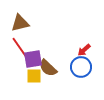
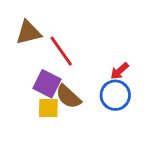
red line: (20, 48) -> (61, 51), moved
purple square: (33, 59) -> (47, 84), turned 36

